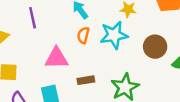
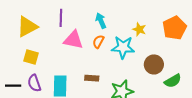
pink triangle: (56, 58) -> (73, 40), moved

